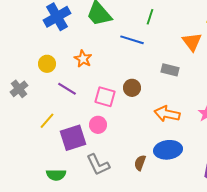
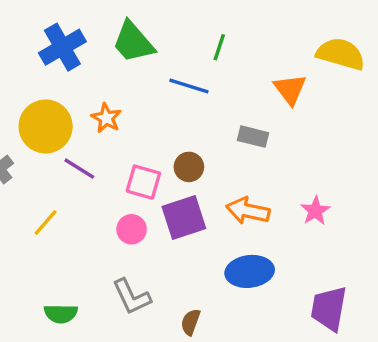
yellow circle: (47, 64) -> (46, 126), size x1.8
purple square: (73, 138) -> (184, 217), moved
brown semicircle: (140, 163) -> (191, 322), moved

